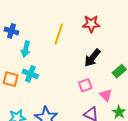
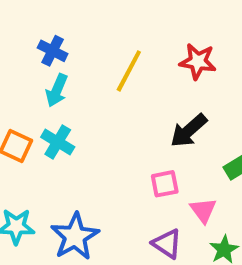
blue cross: (11, 31) -> (53, 51), moved

